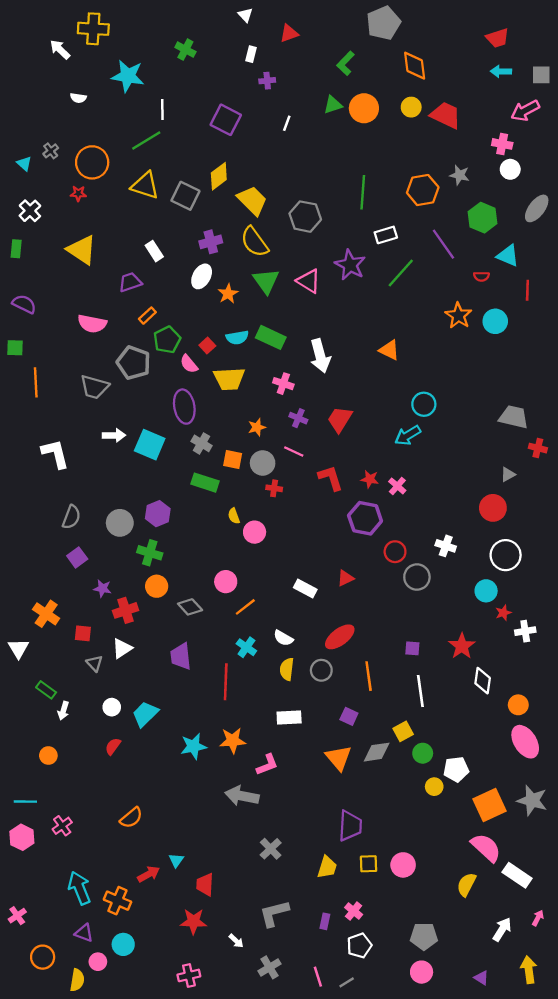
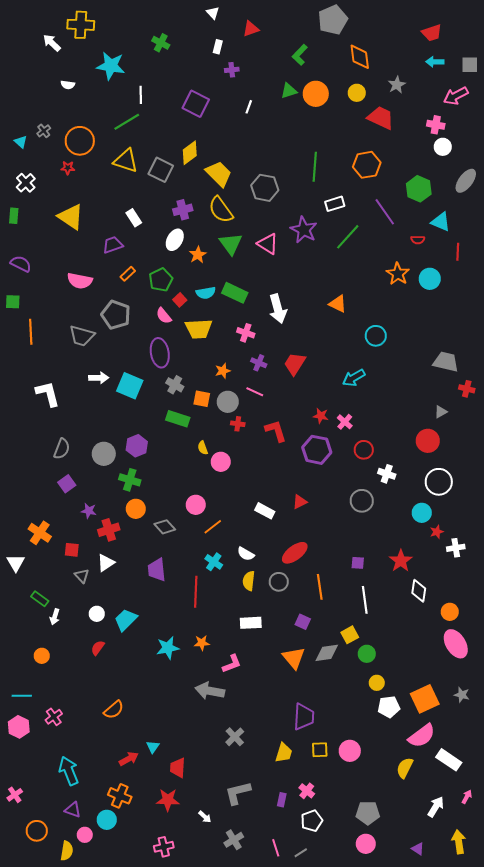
red trapezoid: (446, 115) -> (381, 118), moved
gray star: (460, 175) -> (397, 85), moved, turned 30
green pentagon: (167, 340) -> (161, 280), moved
cyan circle: (424, 404) -> (376, 336), moved
red L-shape: (331, 478) -> (276, 431), moved
red circle: (395, 552) -> (364, 450), moved
orange star: (233, 741) -> (202, 643), size x0.7
white pentagon: (456, 769) -> (389, 707), moved
gray star: (532, 800) -> (462, 695), size x0.6
pink semicircle: (486, 848) -> (422, 736), turned 100
orange cross: (117, 901) -> (120, 796), moved

